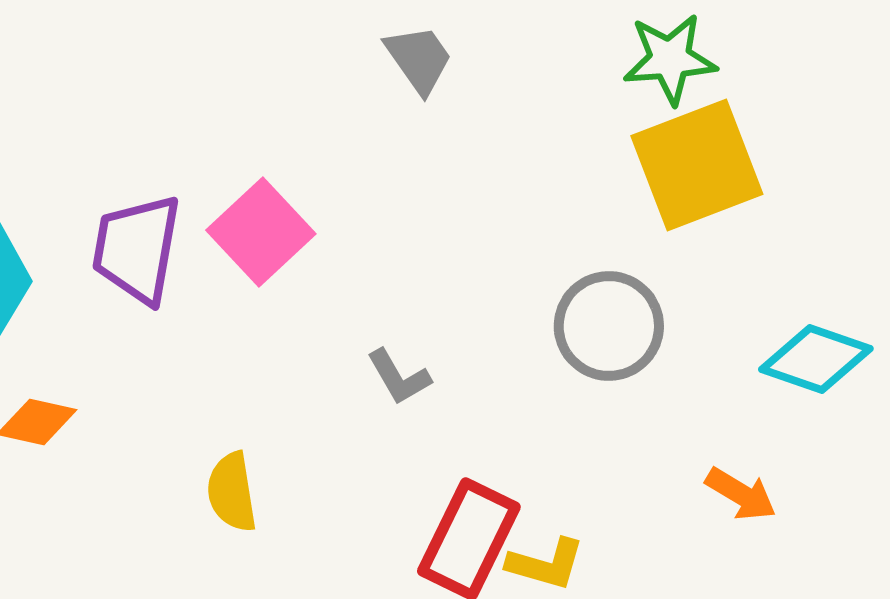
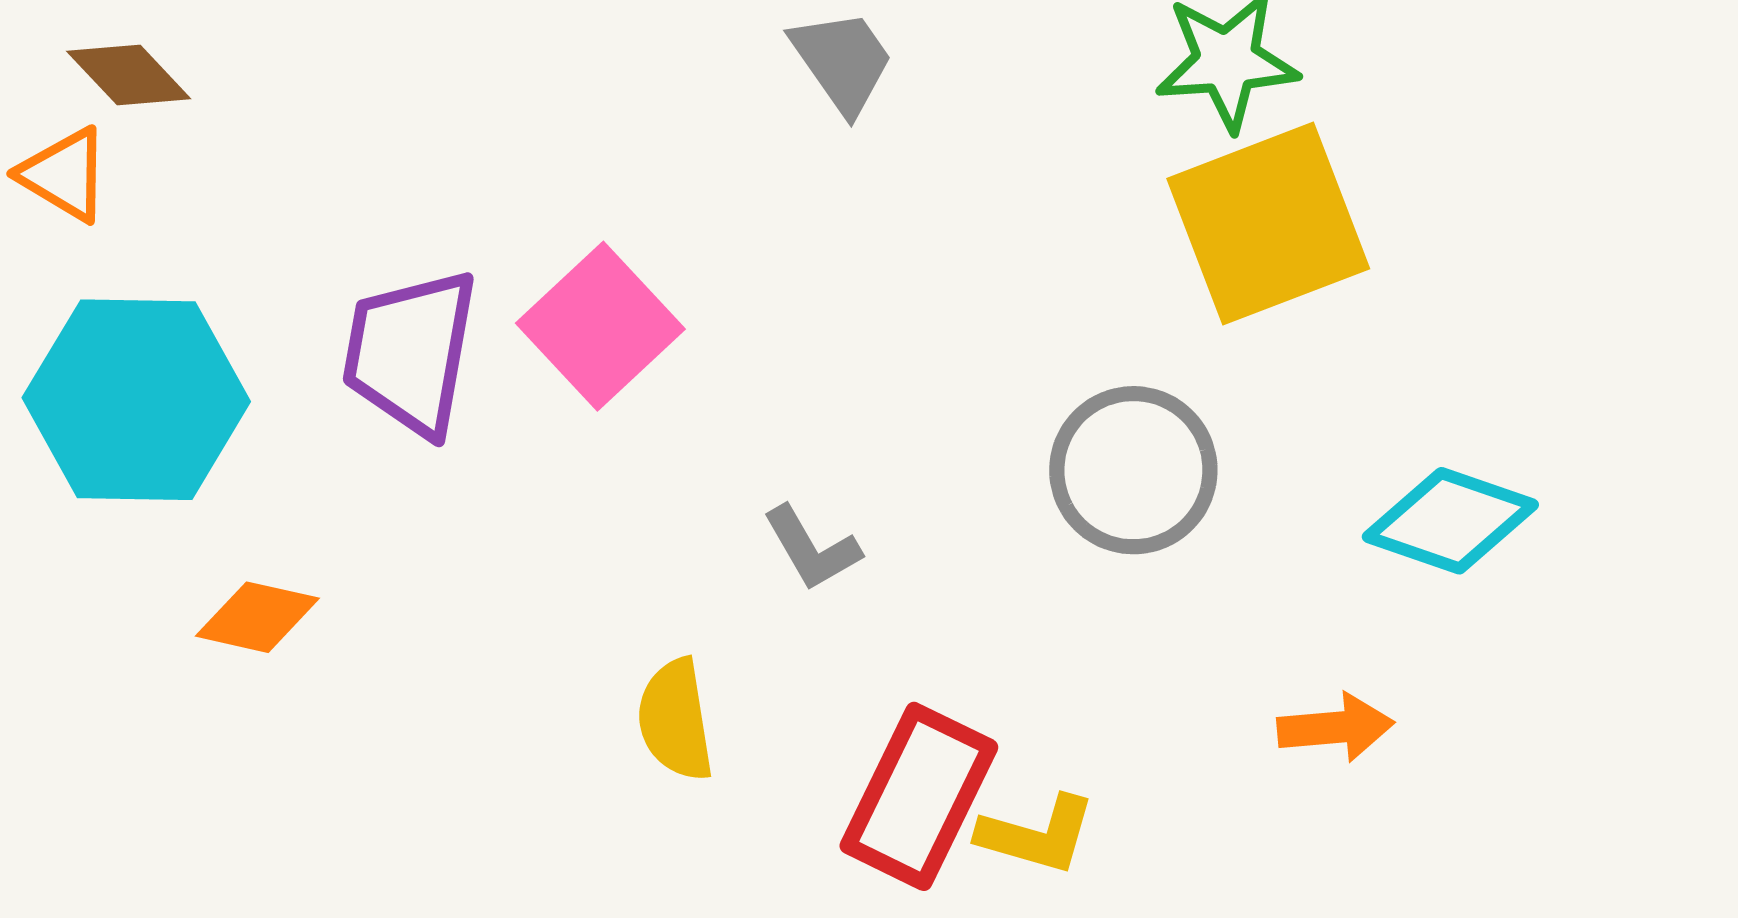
yellow semicircle: (232, 492) -> (675, 720), moved
orange arrow: (741, 494) -> (1336, 727), turned -36

